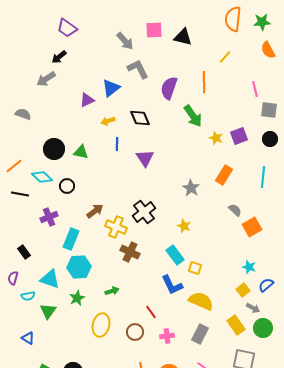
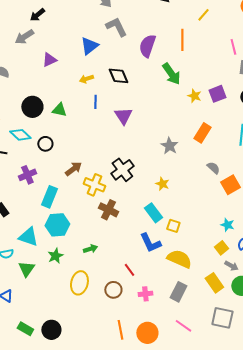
purple triangle: (87, 100) -> (49, 60), moved

